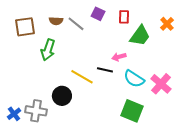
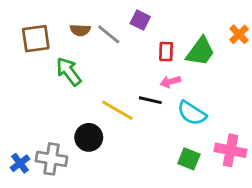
red rectangle: (124, 17) -> (166, 52), moved
green arrow: (48, 50) -> (69, 72), turned 125
pink cross: (161, 84) -> (230, 150), moved, turned -30
green square: (132, 111) -> (189, 159), size x0.7

